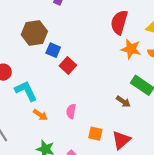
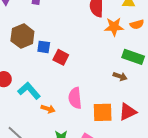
pink semicircle: (71, 111) -> (75, 98), size x1.5
orange square: (95, 134) -> (103, 112), size x1.5
red triangle: (121, 140) -> (128, 112), turned 30

